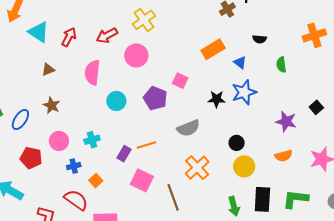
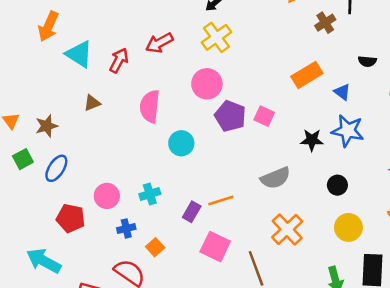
red arrow: (107, 35) -> (159, 43), moved
blue star: (244, 92) -> (348, 131), turned 30
purple pentagon: (155, 98) -> (230, 116), moved
brown star: (52, 105) -> (47, 126), moved, turned 30
black circle: (237, 143) -> (337, 185), moved

